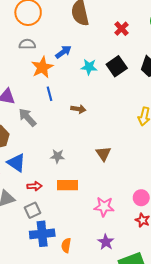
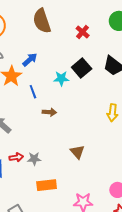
cyan star: (89, 67) -> (61, 78), moved
blue line: (50, 94) -> (33, 92), moved
red arrow: (34, 186) -> (16, 157), moved

